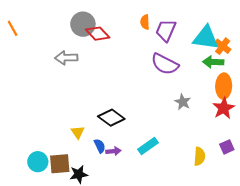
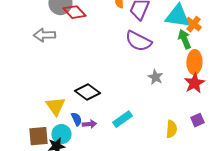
green arrow: (213, 62) -> (184, 39), turned 66
yellow triangle: (78, 132) -> (55, 106), size x1.5
cyan circle: (38, 162) -> (61, 134), moved

